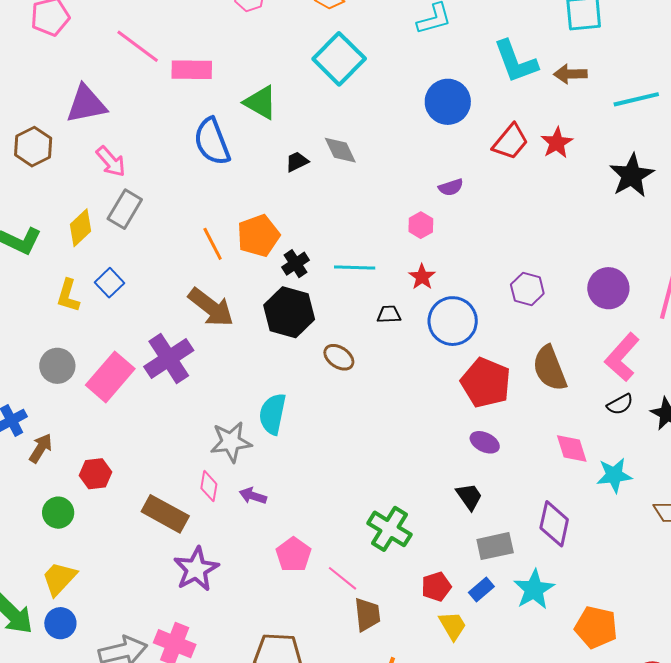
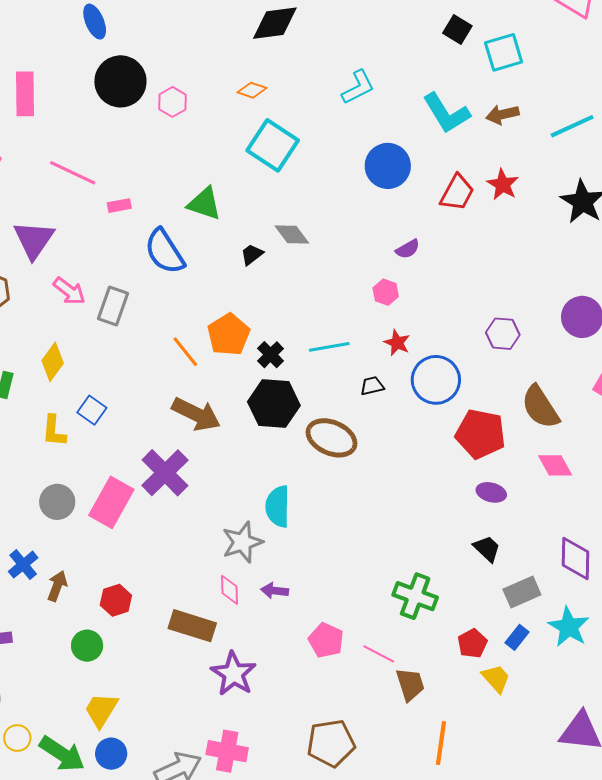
pink rectangle: (192, 70) -> (119, 206), moved, size x0.6
purple triangle: (86, 104) -> (34, 240), turned -33
gray rectangle: (125, 209) -> (113, 306), moved
brown ellipse: (339, 357) -> (332, 438), size x1.6
pink diamond: (572, 449) -> (555, 465), moved

